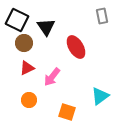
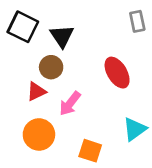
brown circle: (24, 43) -> (51, 67), moved
red ellipse: (76, 47) -> (117, 73), moved
orange circle: (29, 100) -> (39, 134), size x1.5

